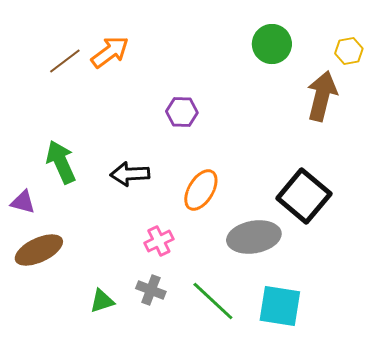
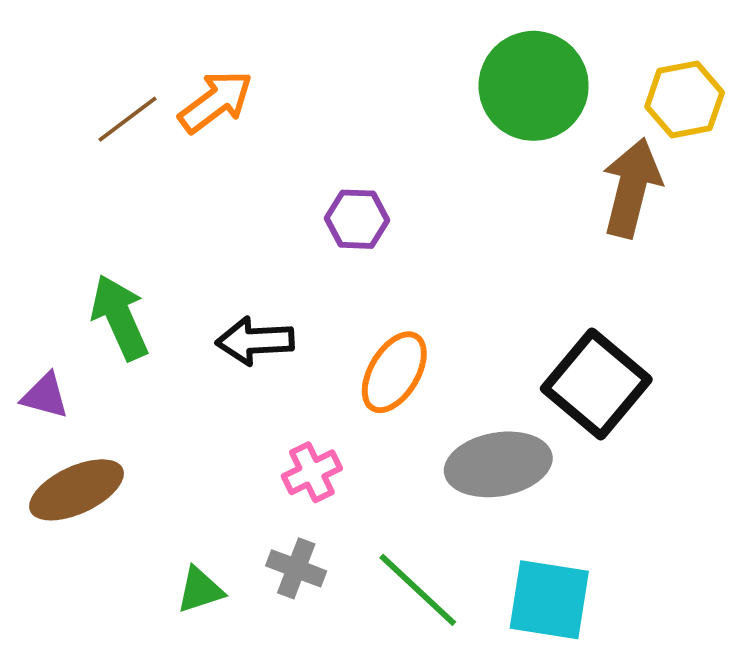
green circle: (272, 44) -> (534, 86), size x1.4
yellow hexagon: (349, 51) -> (685, 100), size x1.4

